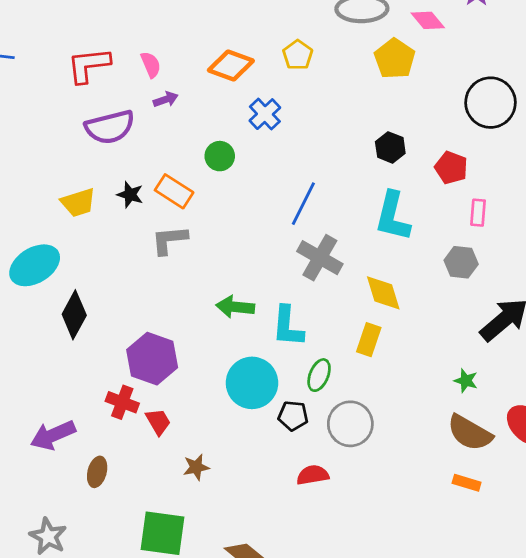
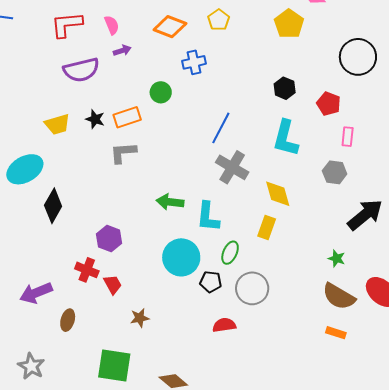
blue cross: (265, 114) -> (194, 62), turned 30
orange rectangle: (174, 191) -> (127, 117), turned -52
purple hexagon: (152, 359) -> (109, 239), size x0.7

